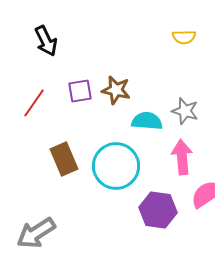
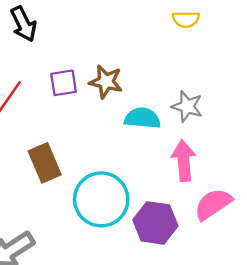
cyan circle: (116, 166) -> (101, 199), moved

